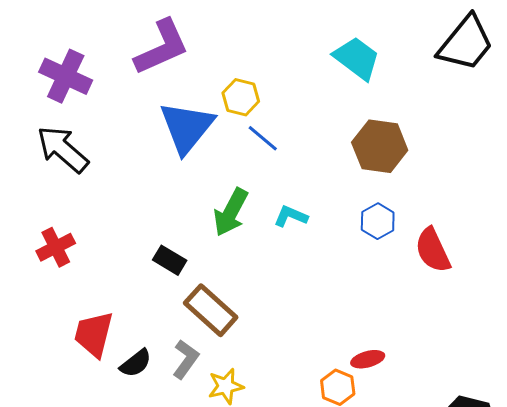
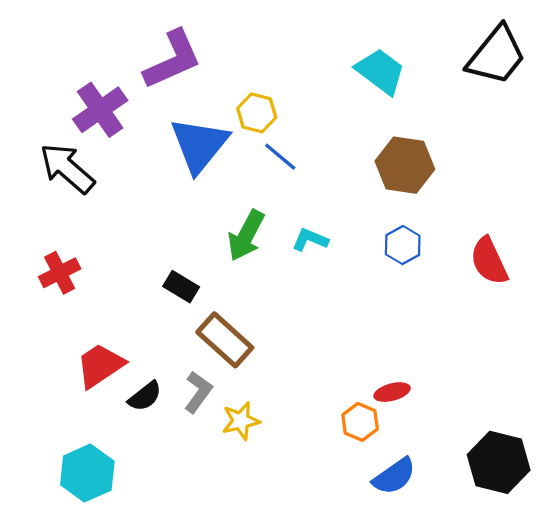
purple cross: (66, 76) -> (100, 110), moved, turned 30
red semicircle: (433, 250) -> (489, 261), moved
red trapezoid: (94, 334) -> (100, 365), turned 42

